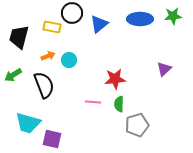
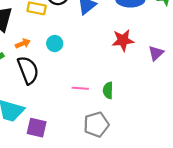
orange arrow: (48, 56) -> (23, 43), moved
red star: (115, 79) -> (123, 40), moved
gray pentagon: (137, 125) -> (96, 124), moved

